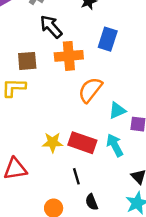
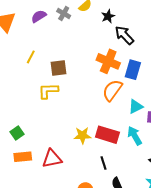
black arrow: (51, 27) -> (124, 35), moved
blue rectangle: (108, 39) -> (133, 70), moved
orange cross: (69, 56) -> (108, 61), moved, turned 30

